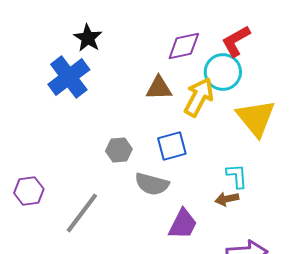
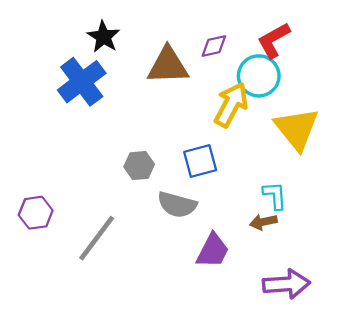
purple diamond: (184, 46) -> (214, 46), size x0.7
brown triangle: (159, 88) -> (168, 66), moved, size x1.4

